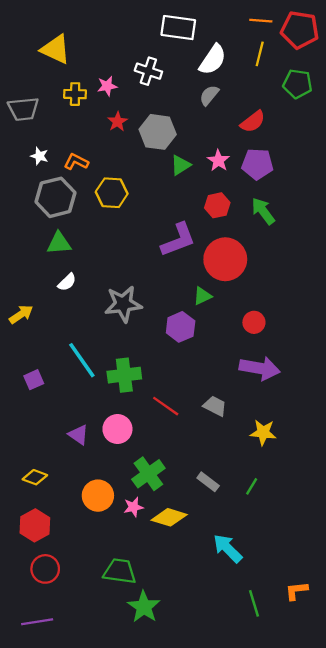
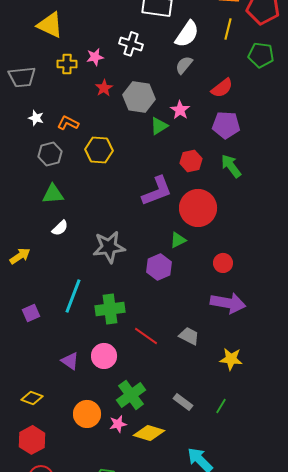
pink star: (218, 161) -> (180, 110), moved
gray hexagon: (56, 197) -> (50, 154), size x0.7
cyan line: (82, 360) -> (73, 296), turned 56

